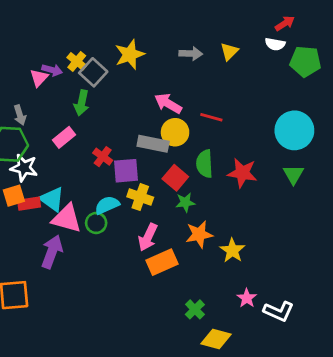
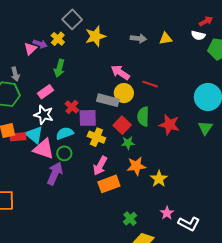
yellow triangle: (229, 51) -> (166, 39), turned 32
gray square: (93, 72) -> (72, 19), moved
white star: (24, 168) -> (44, 115), moved
cyan semicircle: (107, 205) -> (65, 133), moved
purple arrow: (52, 252) -> (55, 173), moved

